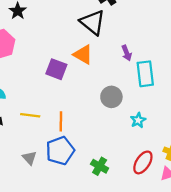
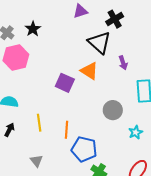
purple arrow: (127, 53) -> (123, 63), moved
yellow line: (30, 115) -> (39, 123), turned 72
blue pentagon: (60, 151) -> (84, 149), moved, turned 30

